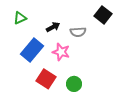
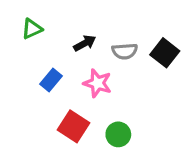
black square: (103, 15) -> (165, 53), moved
blue rectangle: (32, 50) -> (51, 80), size x0.6

